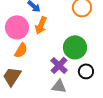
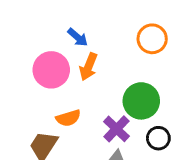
orange semicircle: (21, 50) -> (68, 118), moved, turned 42

